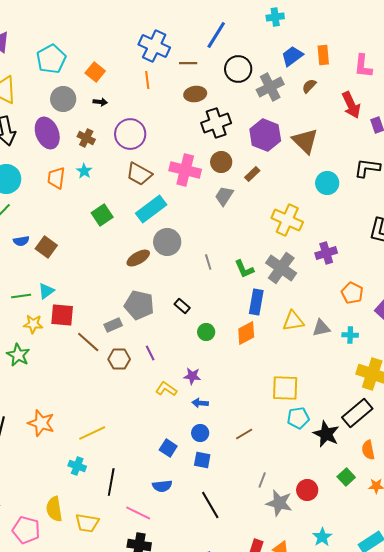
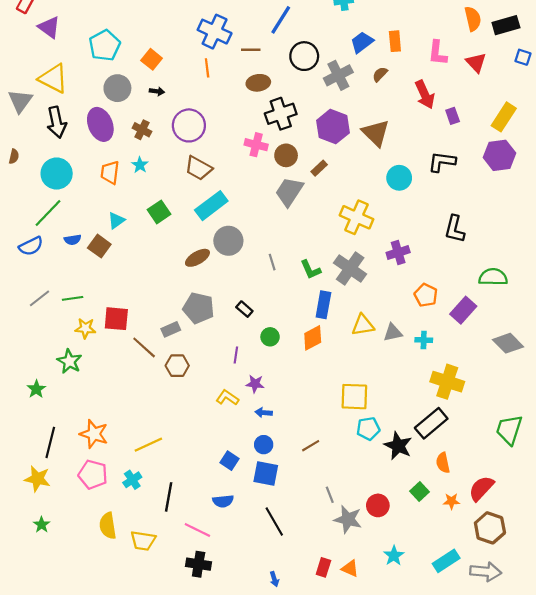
pink cross: (185, 170) -> (256, 145), moved, size x0.7
gray trapezoid: (224, 196) -> (289, 192), size x1.4
cyan triangle: (46, 291) -> (116, 220), moved
purple line: (150, 353) -> (236, 355), moved, turned 35
blue square: (202, 460) -> (266, 473), size x1.4
cyan cross: (77, 466) -> (132, 480), turned 36
gray line: (262, 480) -> (330, 495), turned -42
pink pentagon: (26, 530) -> (93, 474), moved

